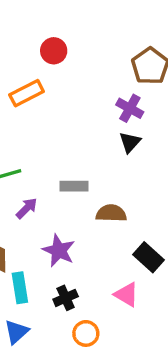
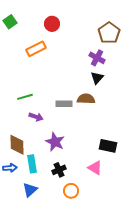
purple arrow: (27, 208) -> (36, 117), turned 64
brown semicircle: (111, 213) -> (86, 99), moved
black rectangle: (148, 257) -> (108, 146), turned -30

